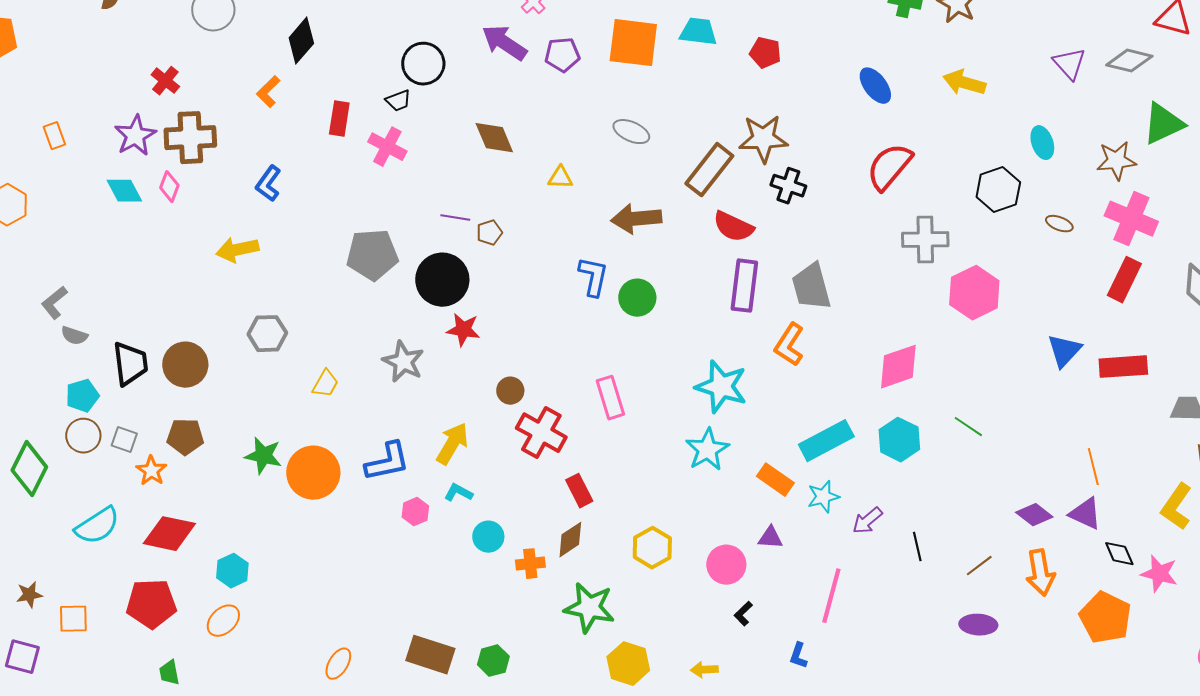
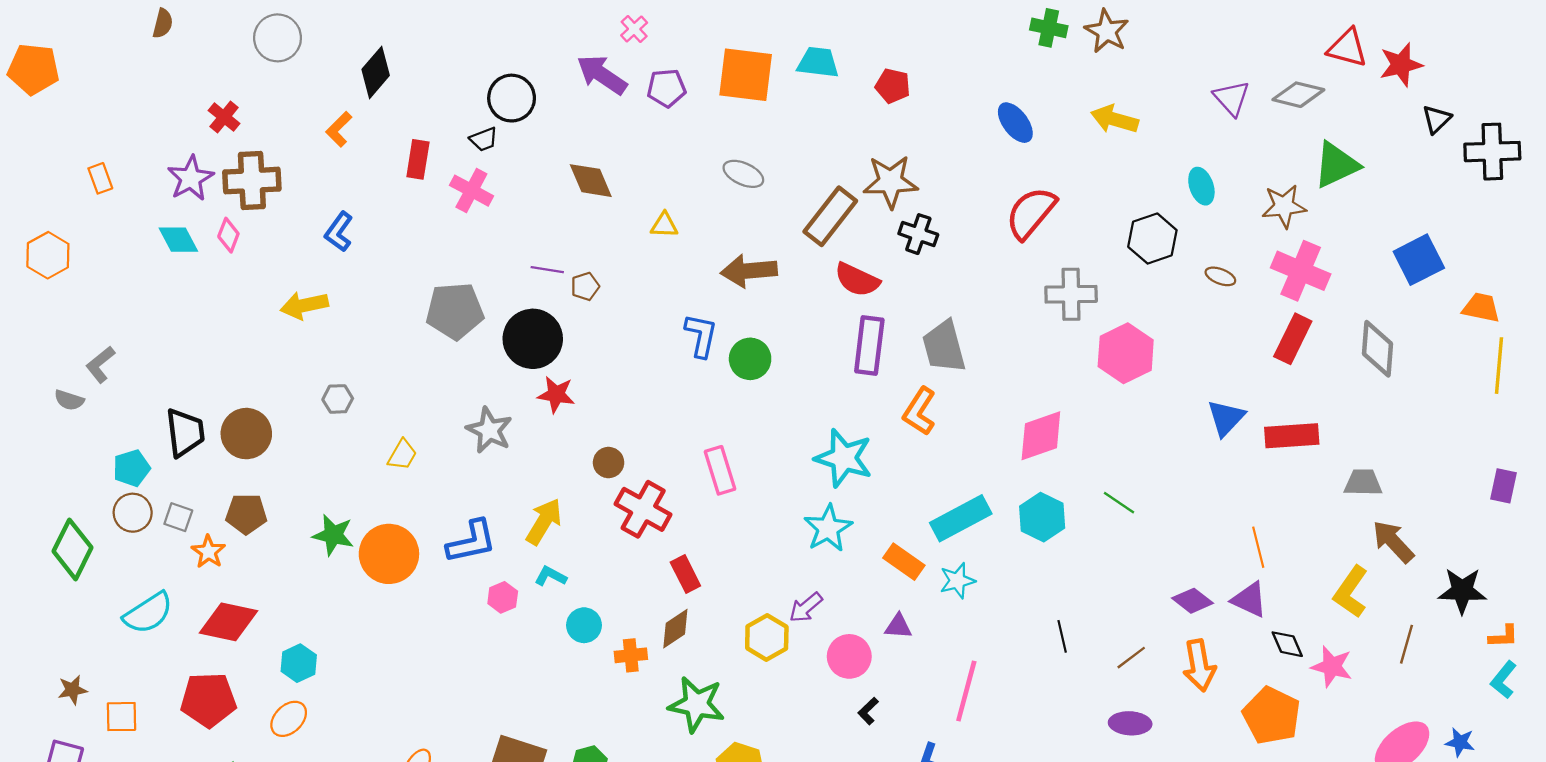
gray hexagon: (267, 334) -> (338, 399), size x0.7
gray semicircle: (74, 336) -> (69, 400), moved
purple arrow: (867, 521) -> (806, 607), moved

